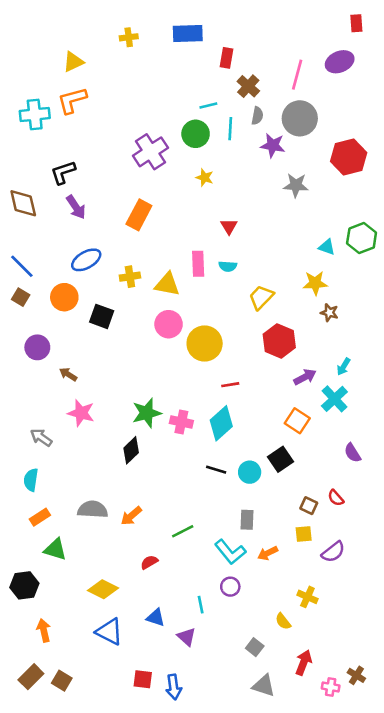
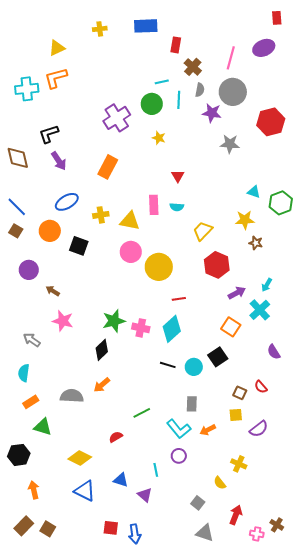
green hexagon: (362, 238) -> (281, 203), moved
orange arrow: (131, 516) -> (102, 385), moved

